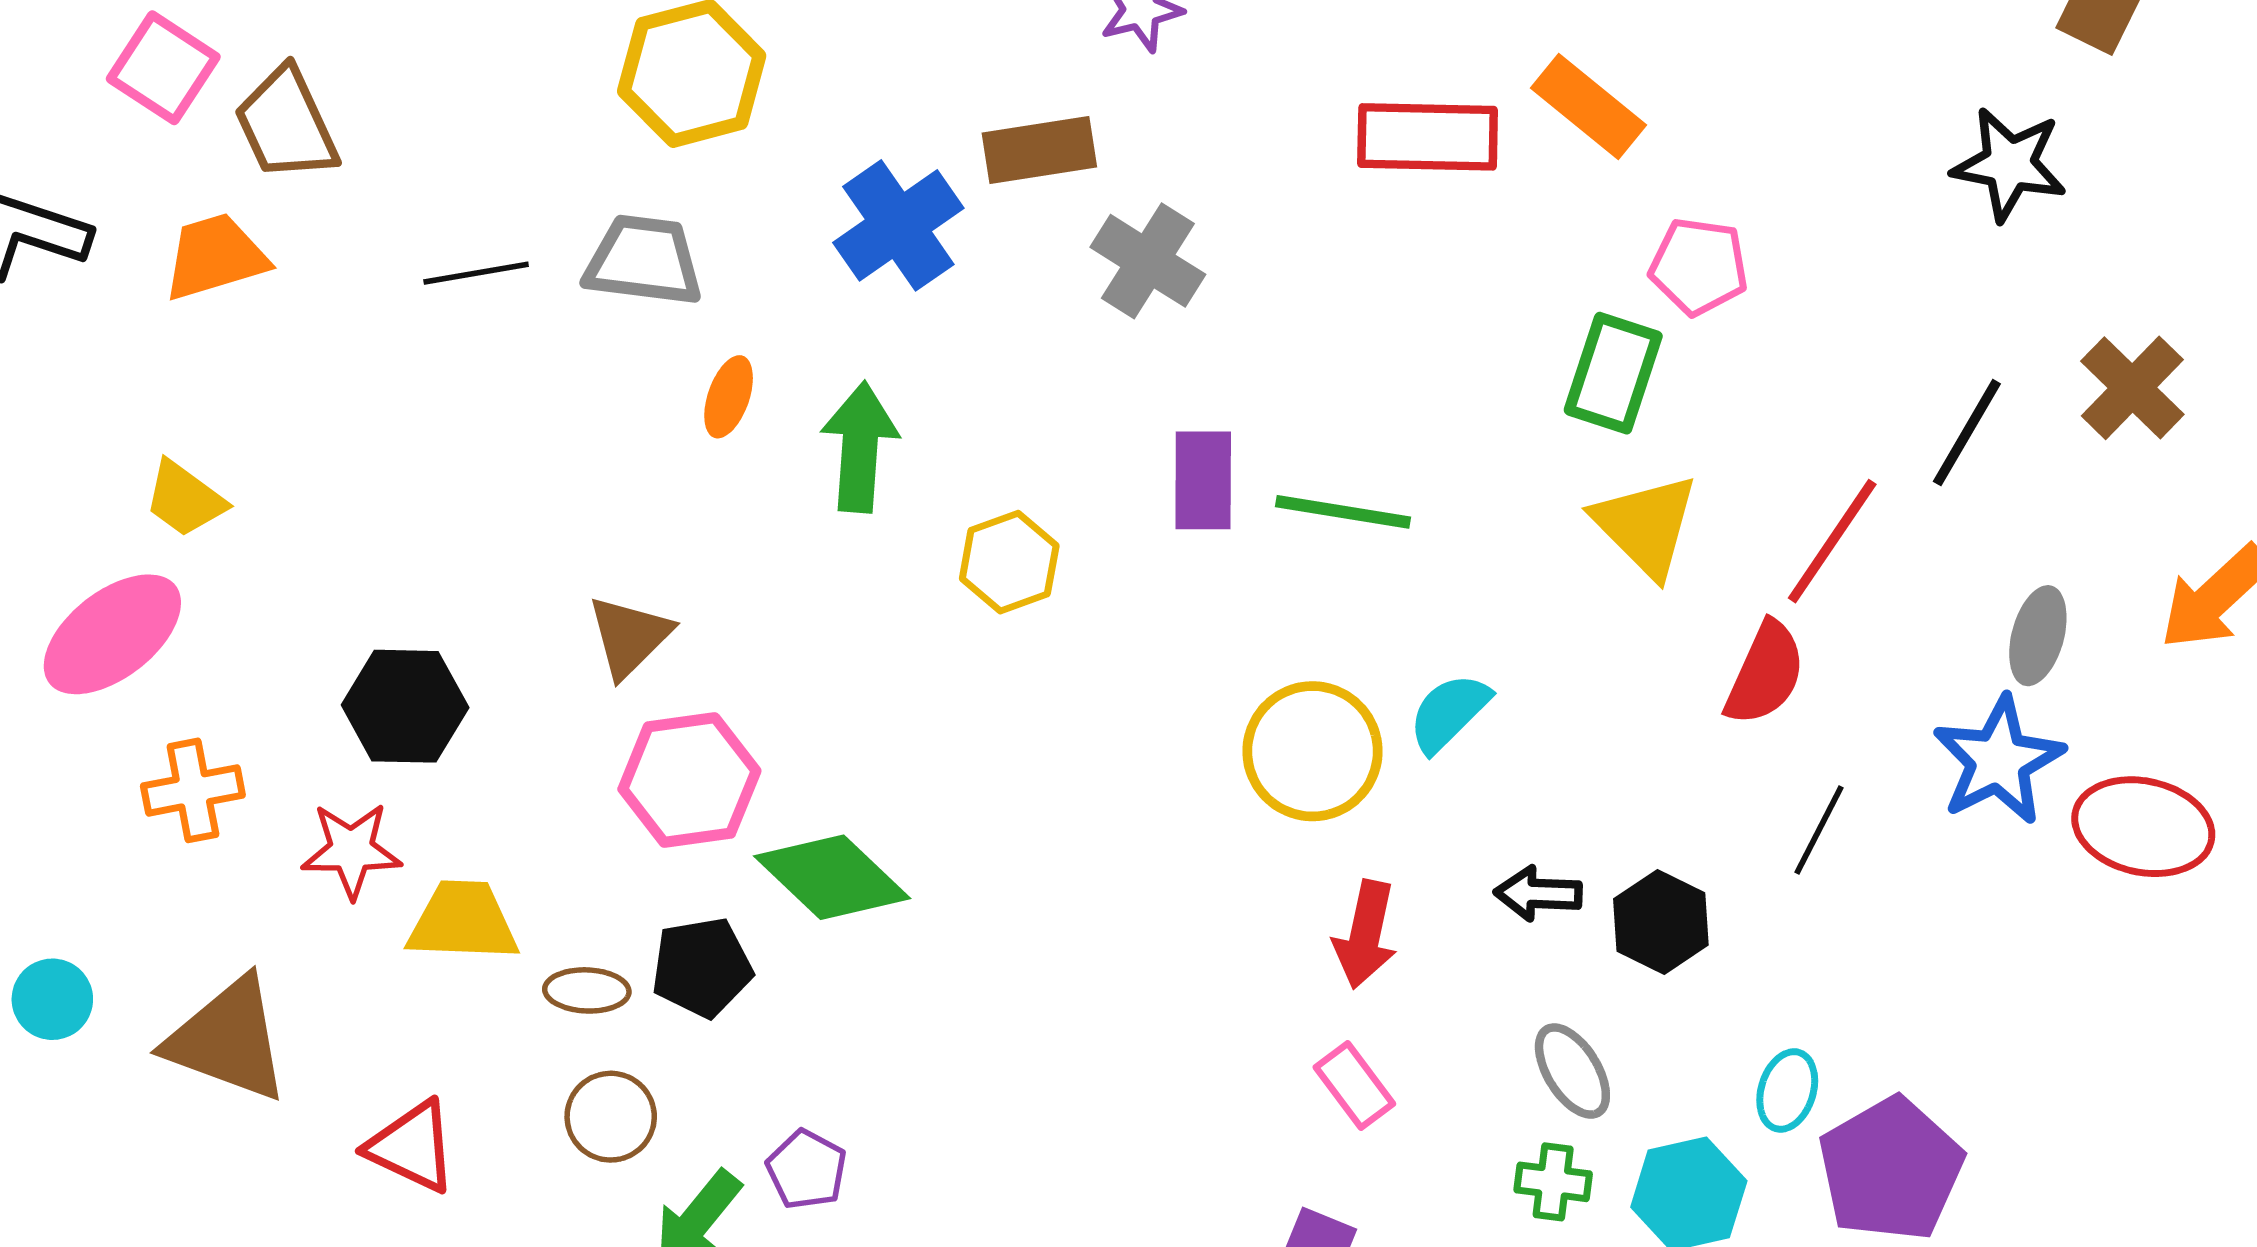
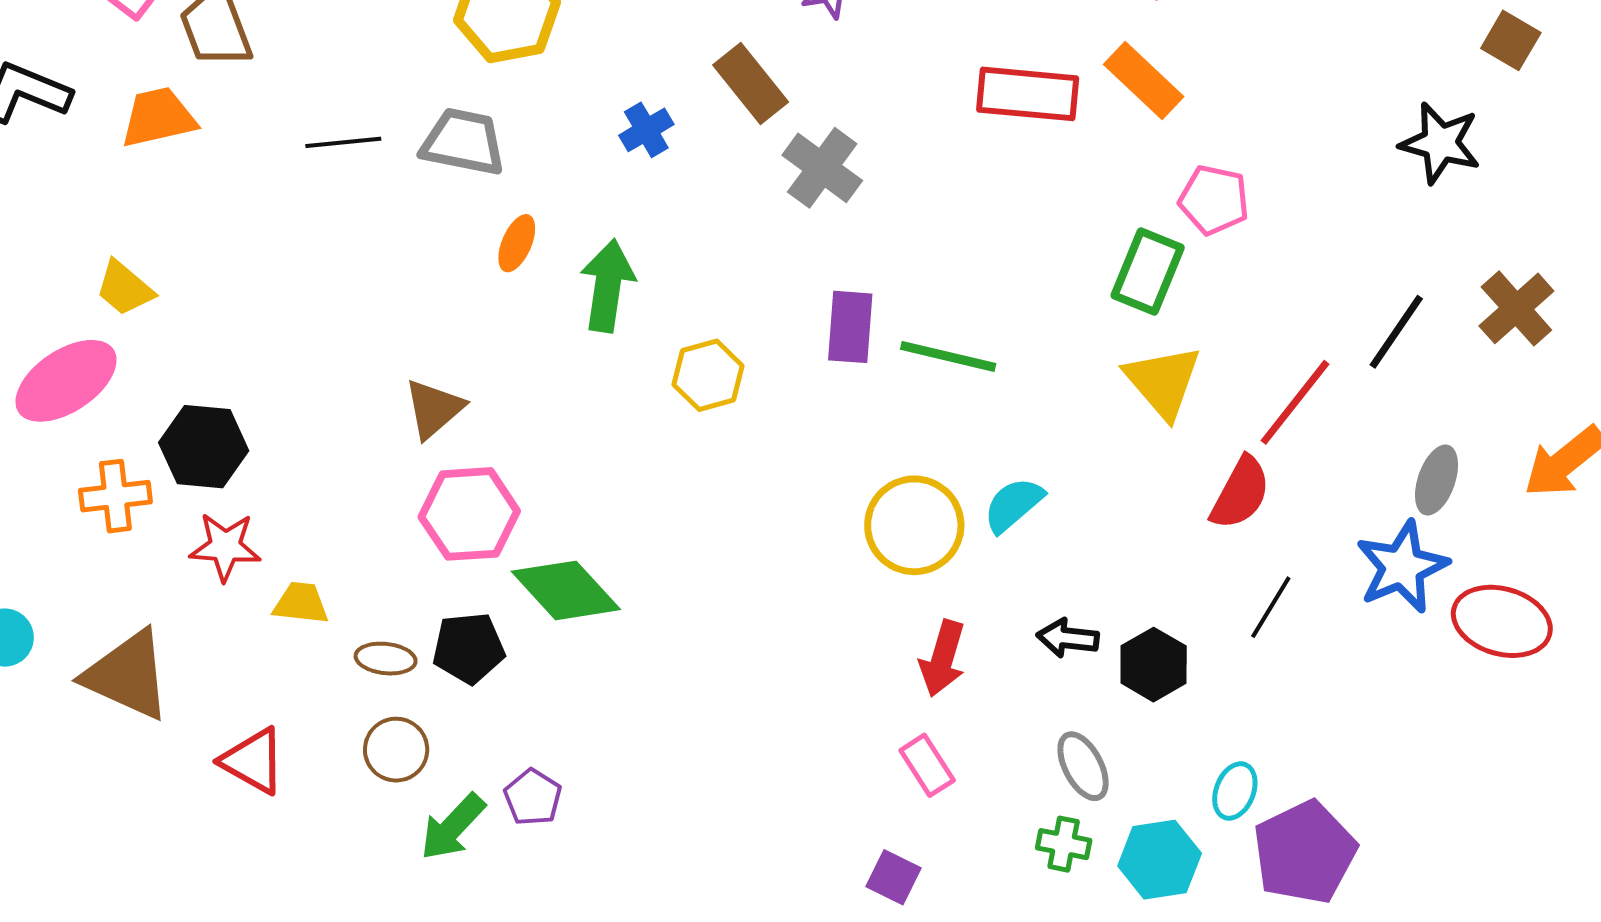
brown rectangle: (1039, 150) -> (751, 83), turned 56
blue cross: (898, 225) -> (646, 130), size x0.6
black hexagon: (405, 706) -> (204, 447), moved
yellow trapezoid: (463, 921) -> (301, 603), size x0.7

